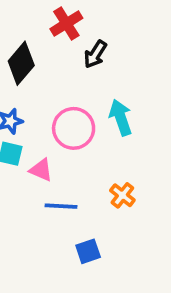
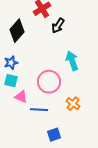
pink circle: (74, 128) -> (49, 82), moved
pink triangle: (41, 170) -> (21, 97), moved

